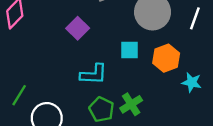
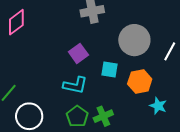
purple square: (78, 28) -> (78, 53), moved

